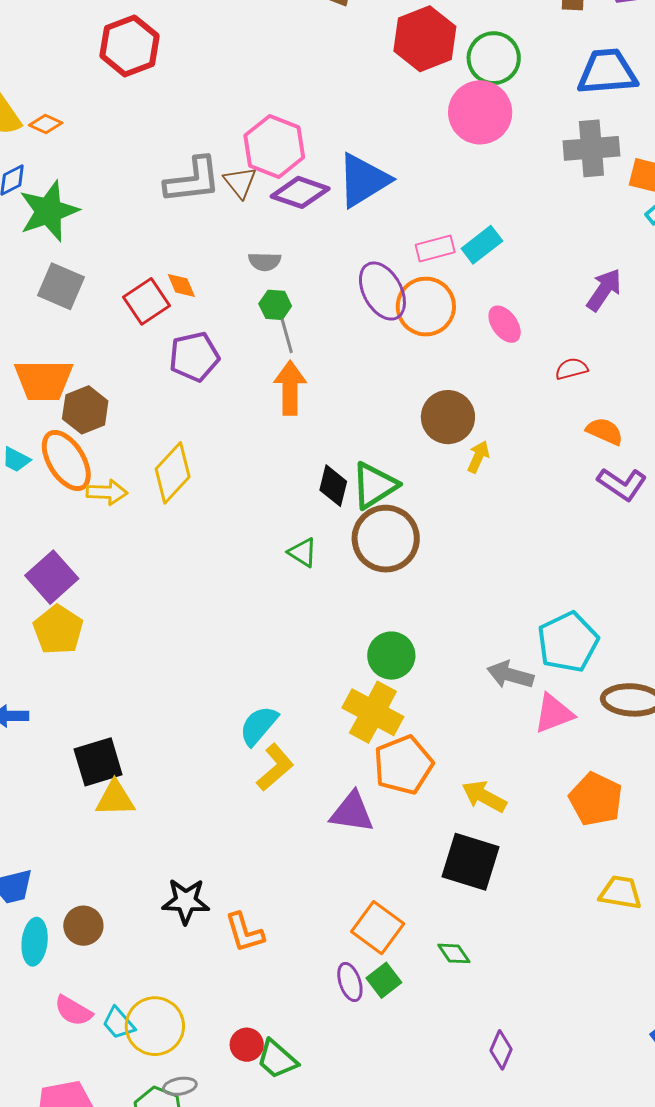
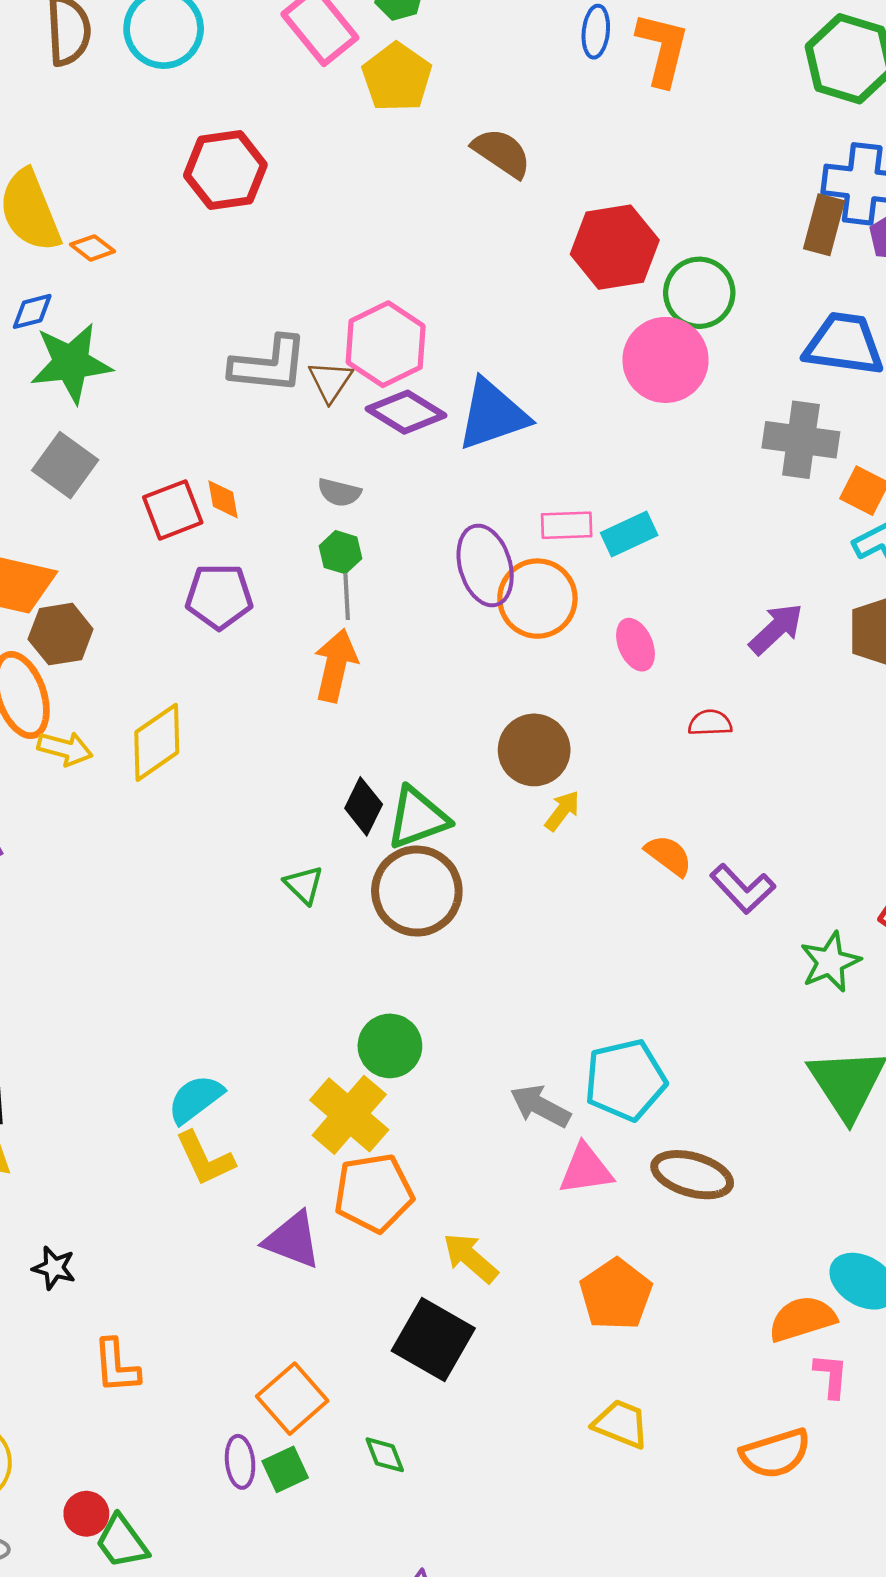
orange semicircle: (605, 431) -> (669, 855), moved
yellow L-shape: (275, 767) -> (205, 1159), turned 93
black star: (186, 901) -> (54, 1268), moved, size x0.7

